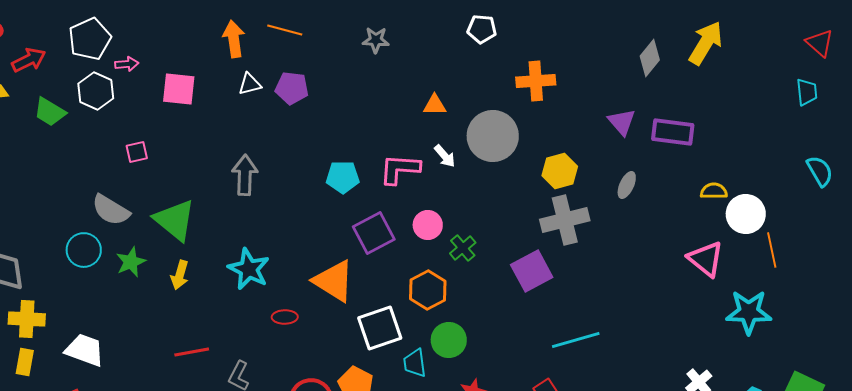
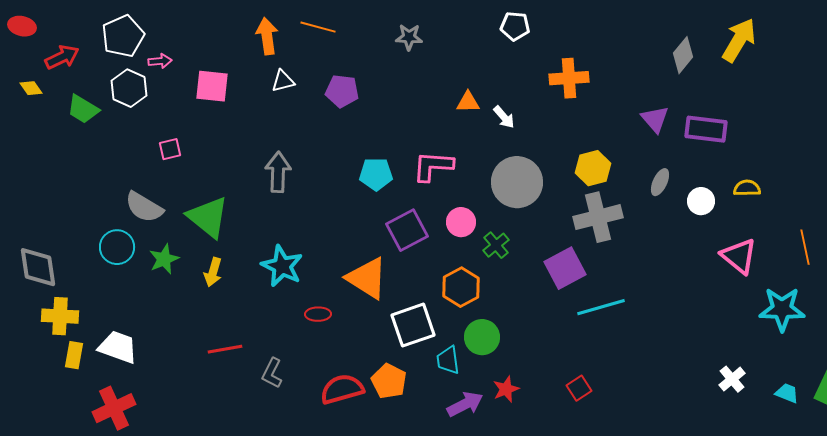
purple pentagon: (292, 88) -> (342, 91), moved
gray circle: (493, 136) -> (517, 182), moved
white arrow: (445, 156) -> (504, 117), moved
white circle: (746, 214) -> (701, 201), moved, size x0.7
cyan line: (576, 340) -> (601, 307), moved
yellow rectangle: (25, 362) -> (74, 355), moved

